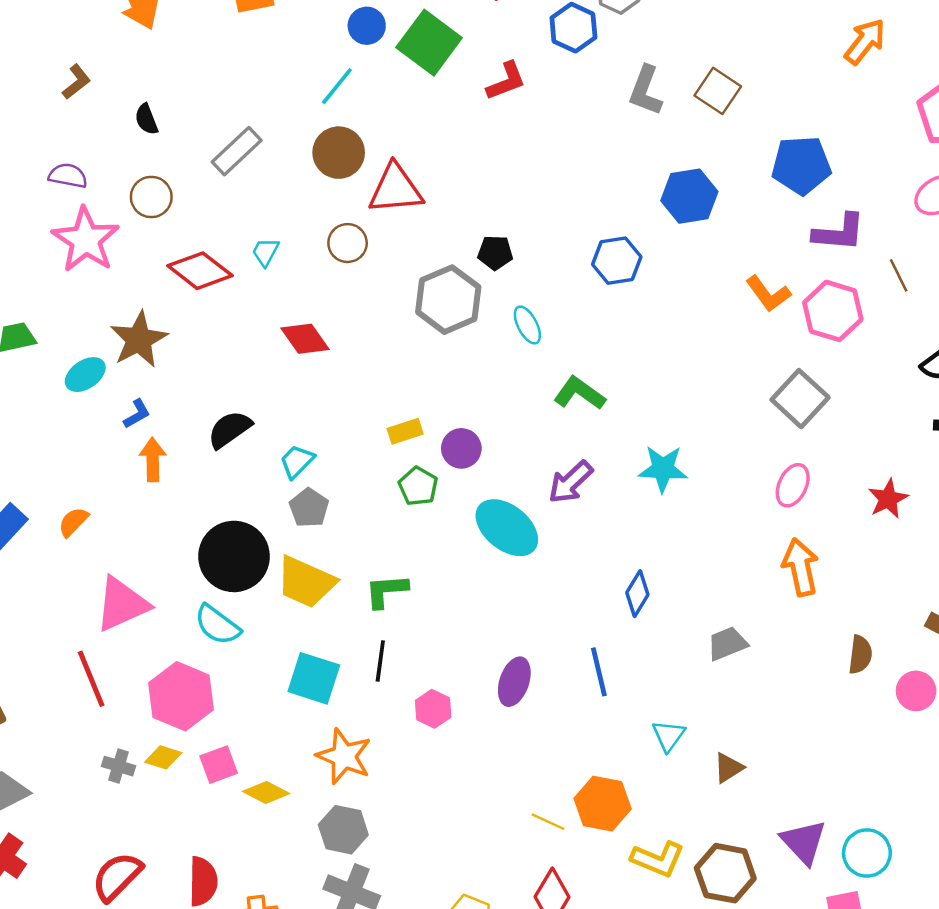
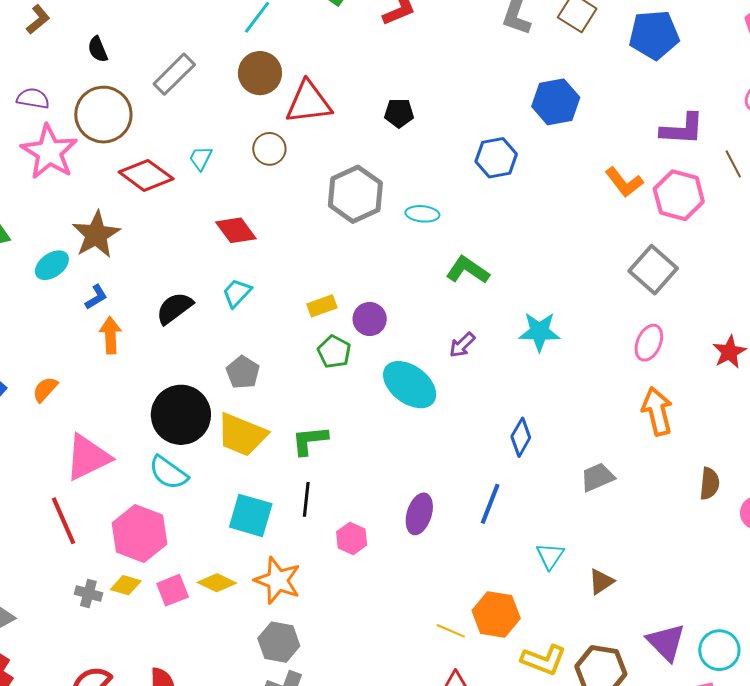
blue pentagon: (801, 165) -> (654, 35), moved
brown circle: (151, 197) -> (103, 115), size x1.6
black pentagon: (495, 253) -> (399, 113), moved
cyan ellipse: (527, 325) -> (422, 214), turned -56
cyan trapezoid: (297, 461) -> (237, 293), moved
purple arrow: (570, 482) -> (462, 345), size x0.7
blue line: (599, 672) -> (490, 504), turned 36
yellow diamond: (266, 792) -> (217, 583), moved

